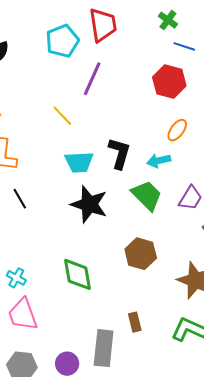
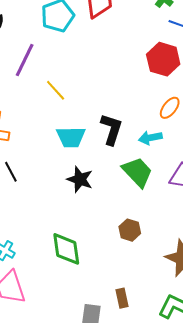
purple line: (92, 79) -> (25, 60), moved
black star: (89, 204) -> (80, 179), size x0.7
brown hexagon: (141, 254) -> (130, 230), size x0.7

